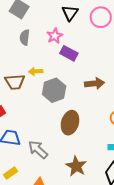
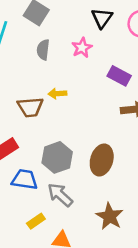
purple rectangle: (69, 53) -> (119, 76), moved
gray hexagon: (54, 90) -> (57, 157), moved
yellow rectangle: (11, 173) -> (36, 221), moved

